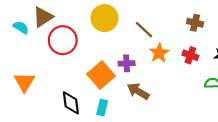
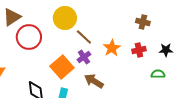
brown line: (144, 30) -> (84, 37), moved
red cross: (190, 55) -> (139, 50), turned -32
purple cross: (127, 63) -> (84, 57), turned -32

